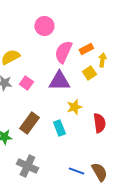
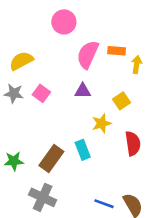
orange rectangle: (86, 49) -> (117, 51), turned 32
yellow square: (89, 73) -> (122, 101), moved
purple triangle: (59, 81) -> (83, 91), size x0.6
brown rectangle: (29, 123) -> (51, 159), moved

